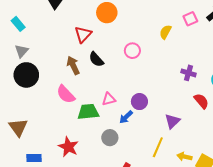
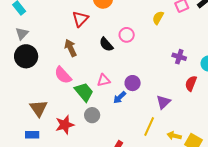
black semicircle: (96, 59) -> (106, 44), moved
red semicircle: (201, 101) -> (191, 83), turned -119
green trapezoid: (88, 112) -> (84, 92), turned 55
brown triangle: (18, 127) -> (39, 108), moved
gray circle: (110, 138) -> (92, 115), moved
red star: (68, 147) -> (65, 125), turned 30

